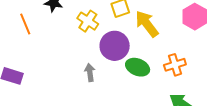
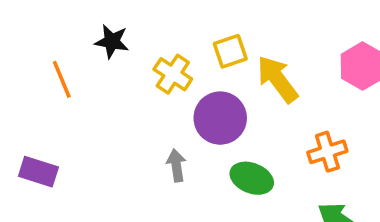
green ellipse: (138, 67) -> (252, 178), moved

